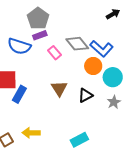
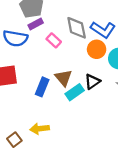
gray diamond: (77, 44) -> (77, 28), turned 35
blue rectangle: (19, 94) -> (42, 87), moved
cyan rectangle: (79, 140) -> (75, 92), moved

